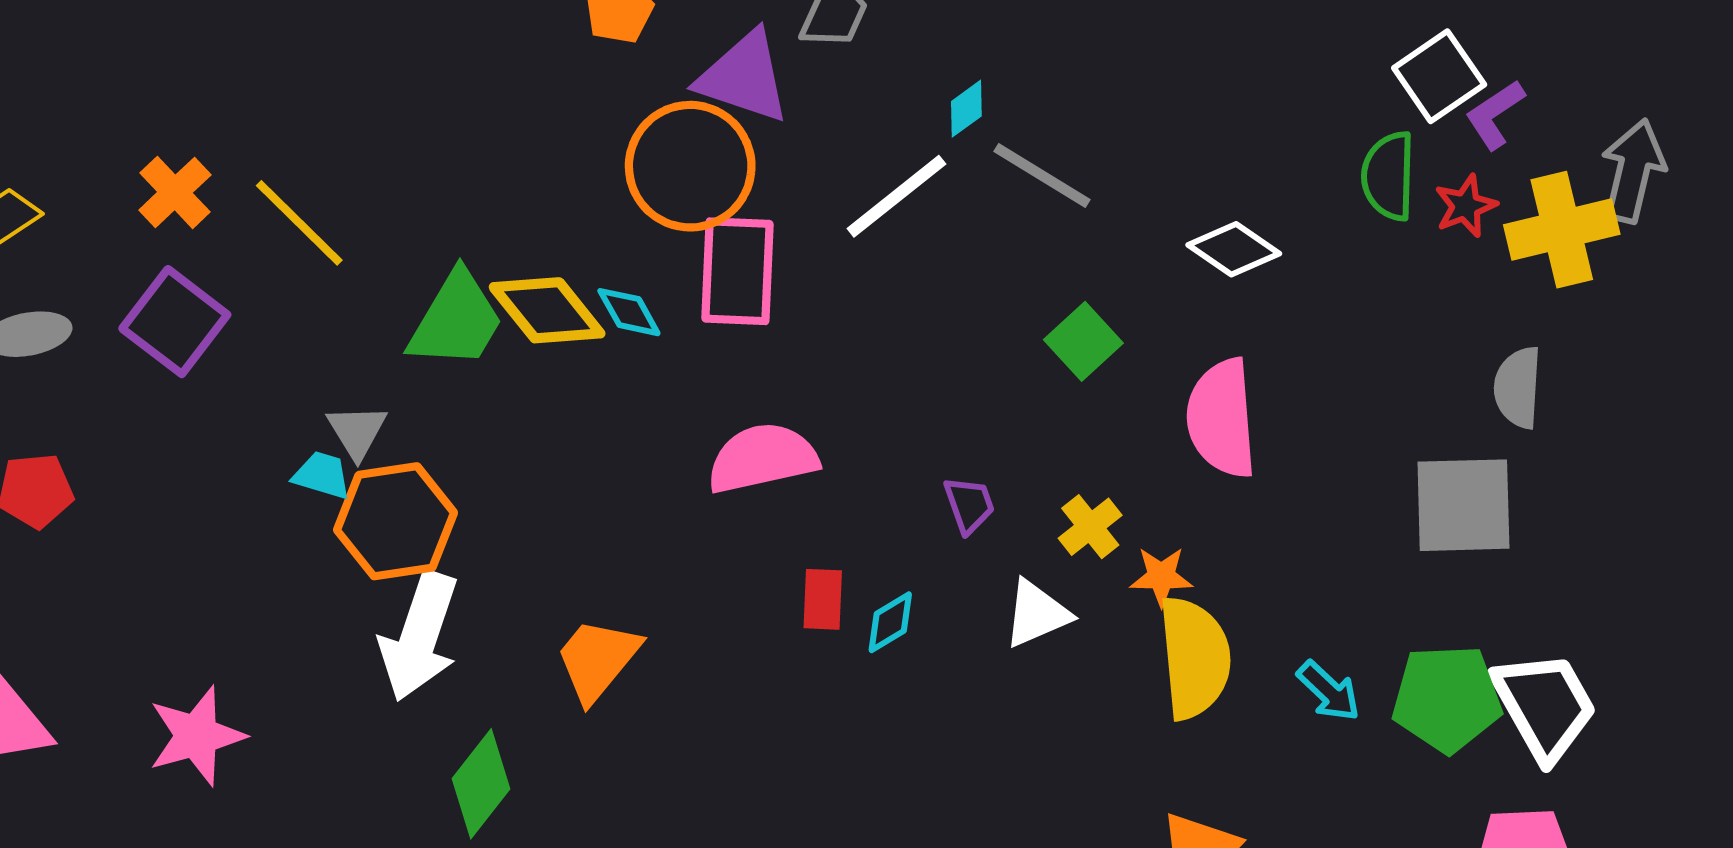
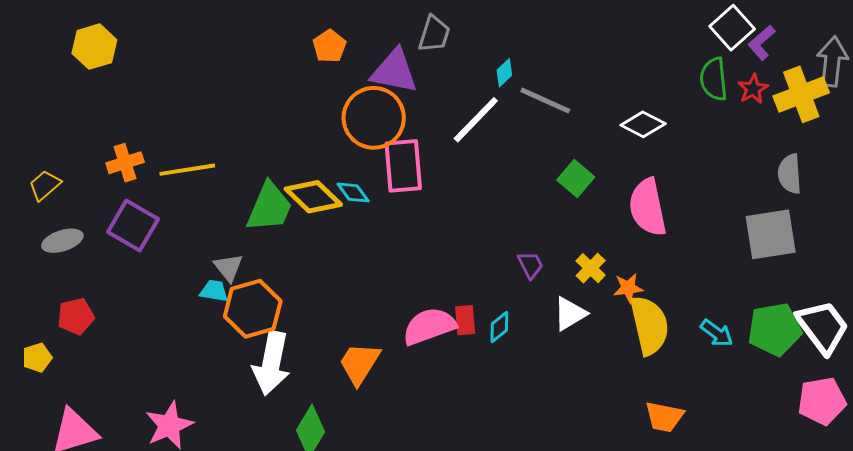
orange cross: (175, 192) -> (125, 163), turned 33
yellow line: (299, 223) -> (187, 170), turned -46
pink semicircle: (763, 458) -> (429, 326), moved

